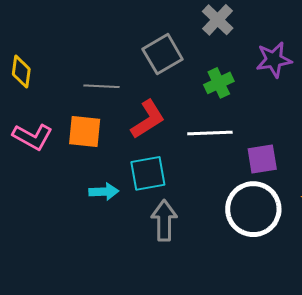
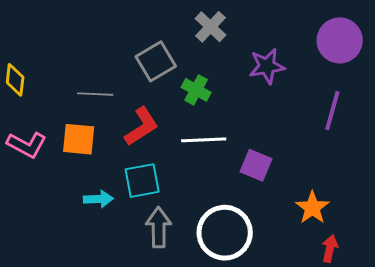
green cross: (219, 83) -> (196, 90), moved, turned -36
purple square: (262, 159) -> (256, 165), turned 32
white circle: (253, 209) -> (225, 233), moved

